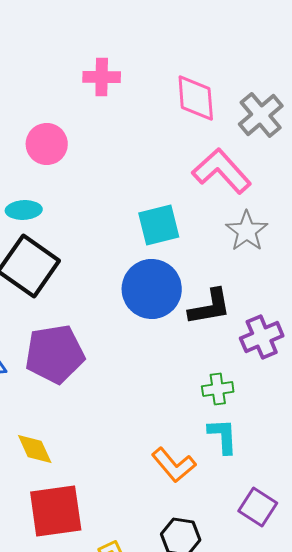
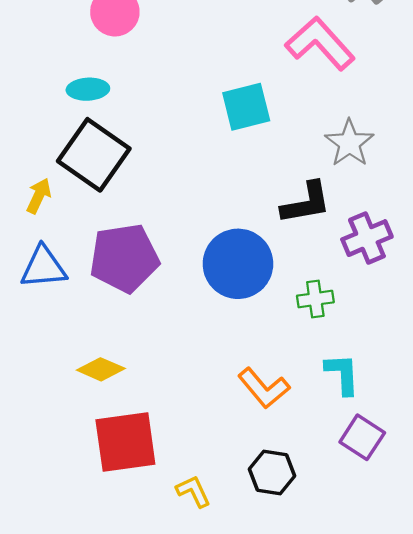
gray star: (247, 231) -> (349, 143), moved
blue circle: (152, 289) -> (238, 264), moved
cyan L-shape: (223, 436) -> (342, 374), moved
yellow diamond: (35, 449) -> (101, 369), turned -42

